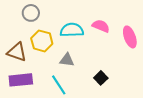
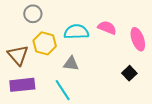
brown triangle: (17, 52) -> (18, 55), turned 30
black square: (101, 78) -> (129, 73), moved

